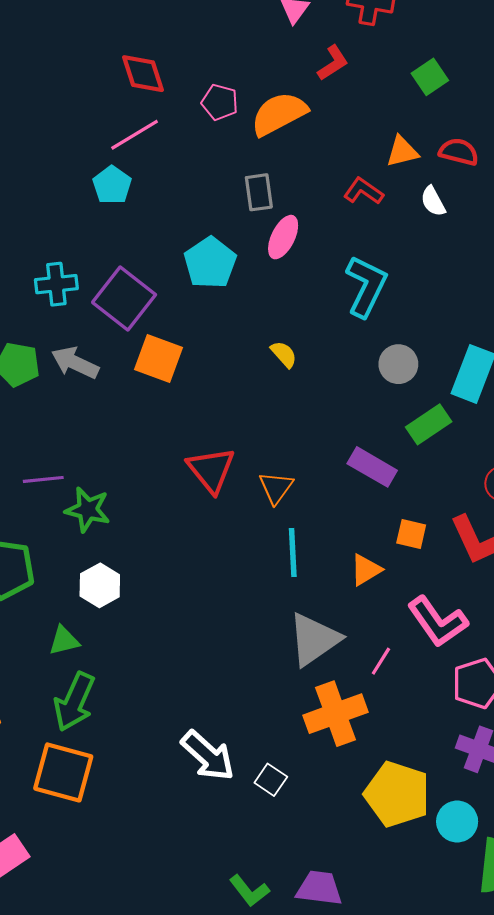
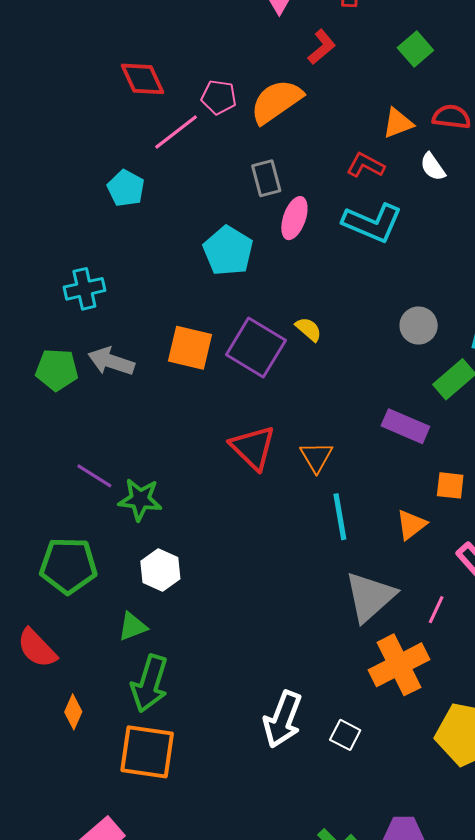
pink line: (135, 135) -> (176, 132), moved
cyan L-shape: (366, 286) -> (372, 223), moved, turned 94
purple square: (124, 298) -> (256, 348), moved
purple line: (43, 479) -> (94, 476), turned 45
white arrow: (208, 756) -> (283, 719), turned 76

